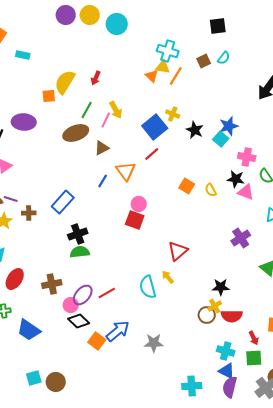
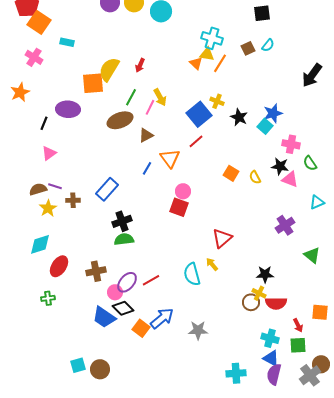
orange square: (49, 96) -> (93, 83), size x1.6
yellow cross: (215, 306) -> (259, 293), turned -32
blue trapezoid: (29, 330) -> (104, 317), moved

